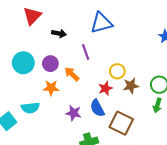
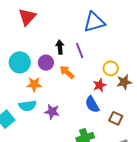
black arrow: (59, 33) -> (60, 47), moved, turned -104
orange star: (51, 88) -> (34, 84), moved
purple star: (74, 113) -> (52, 112), moved
brown square: (121, 123) -> (116, 118), size x0.6

